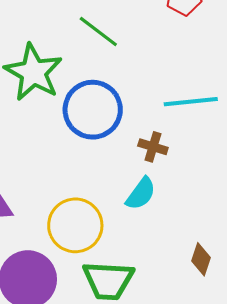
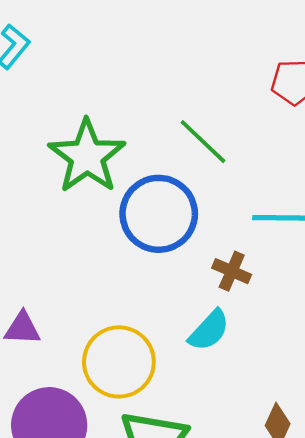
green line: (98, 32) -> (203, 142), moved

